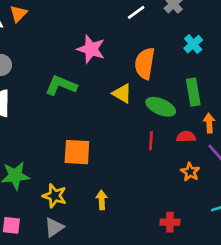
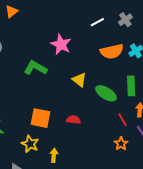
orange semicircle: (145, 63) -> (112, 51), moved, turned -120
red semicircle: (186, 137) -> (73, 120), moved
red line: (151, 141) -> (123, 120), moved, turned -40
yellow star: (55, 196) -> (30, 144), moved

